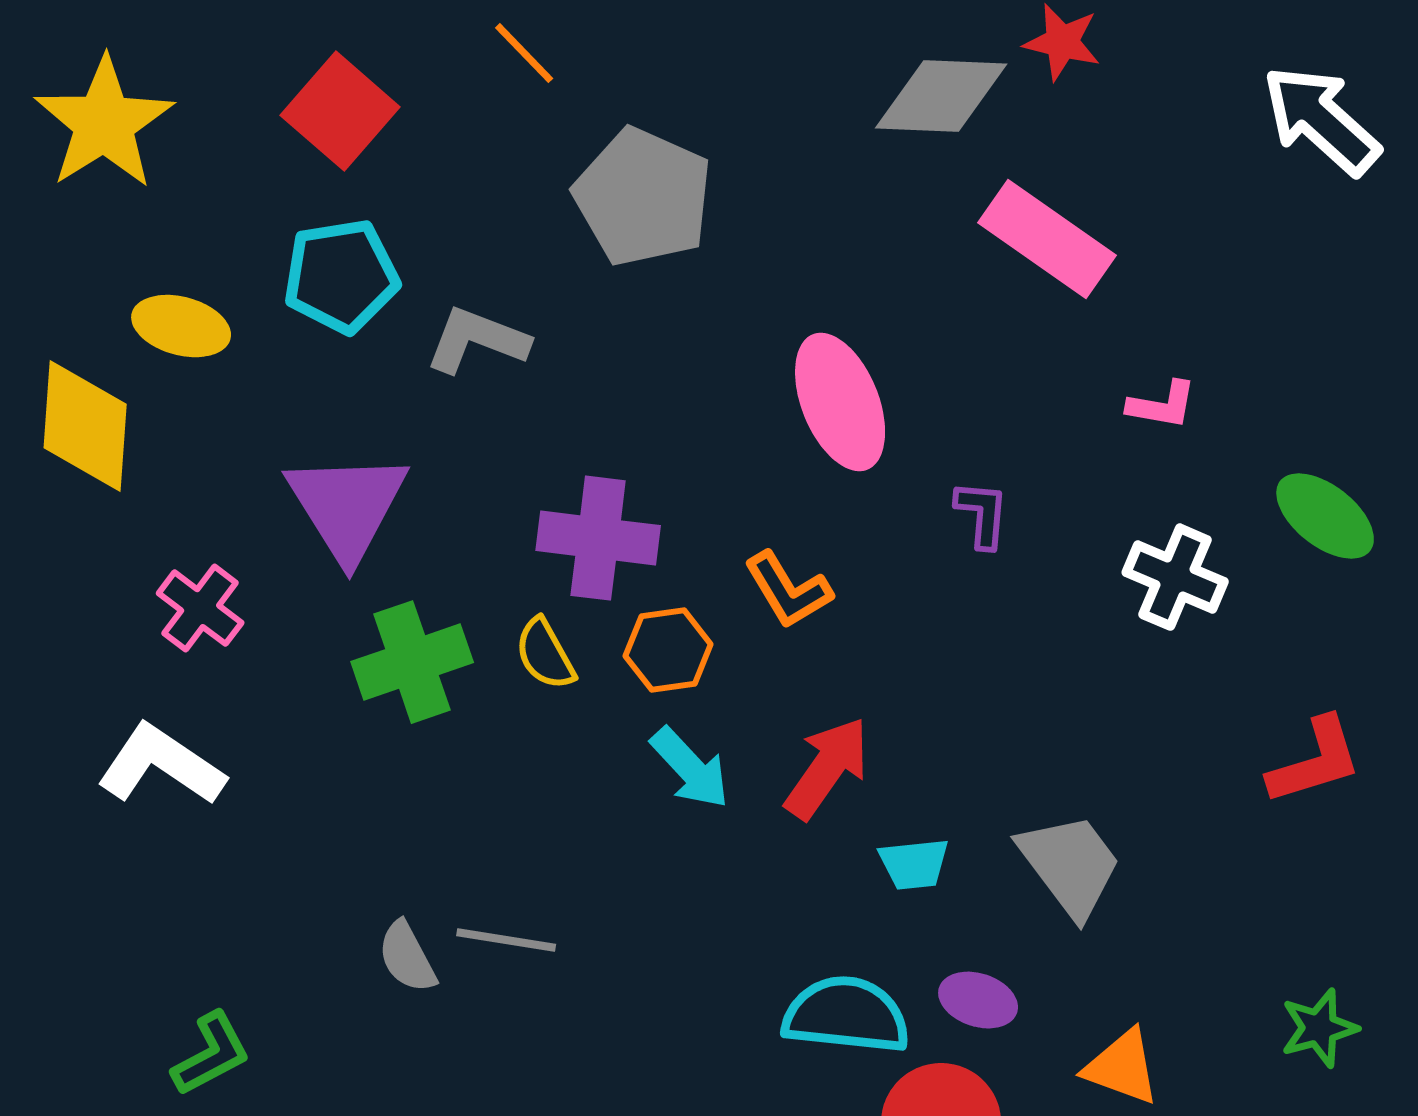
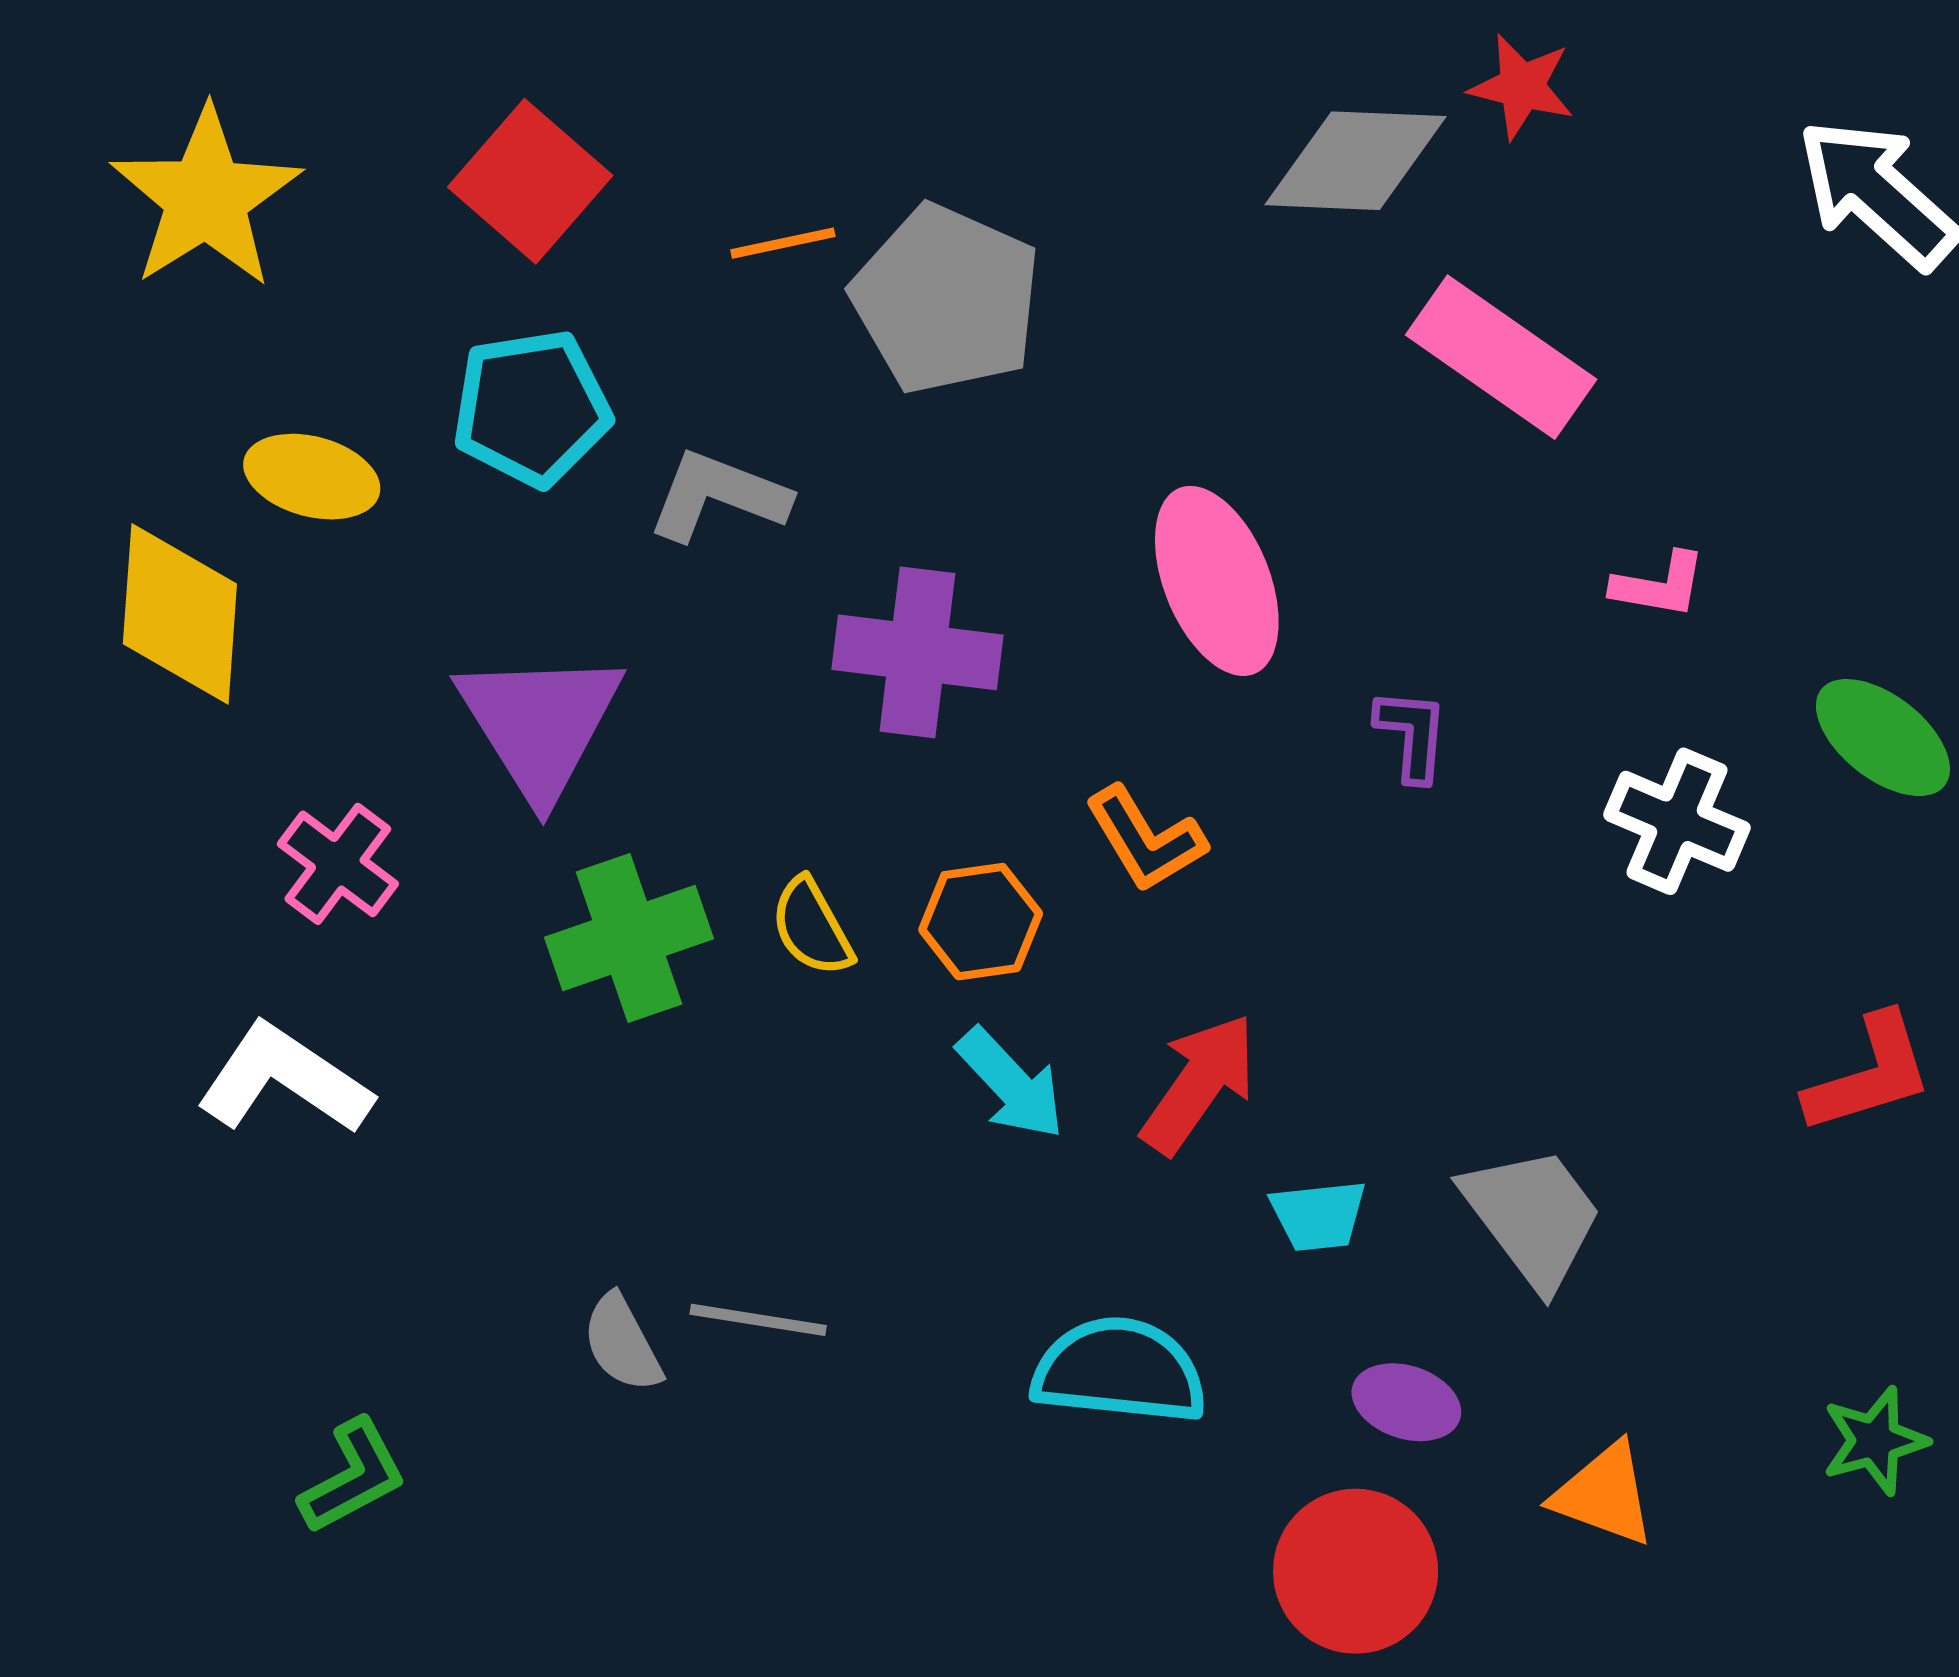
orange line: (524, 53) -> (783, 243), moved, turned -58
purple cross: (598, 538) -> (917, 652), moved
cyan semicircle: (846, 1015) -> (1119, 1371), moved

